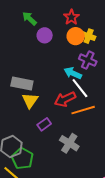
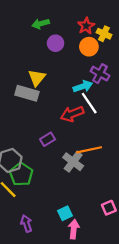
green arrow: (29, 18) -> (41, 24), turned -63
yellow cross: (89, 36) -> (104, 34), moved
cyan arrow: (73, 73) -> (83, 86), turned 132
yellow triangle: (30, 100) -> (37, 78), moved
orange line: (83, 110) -> (89, 150), moved

